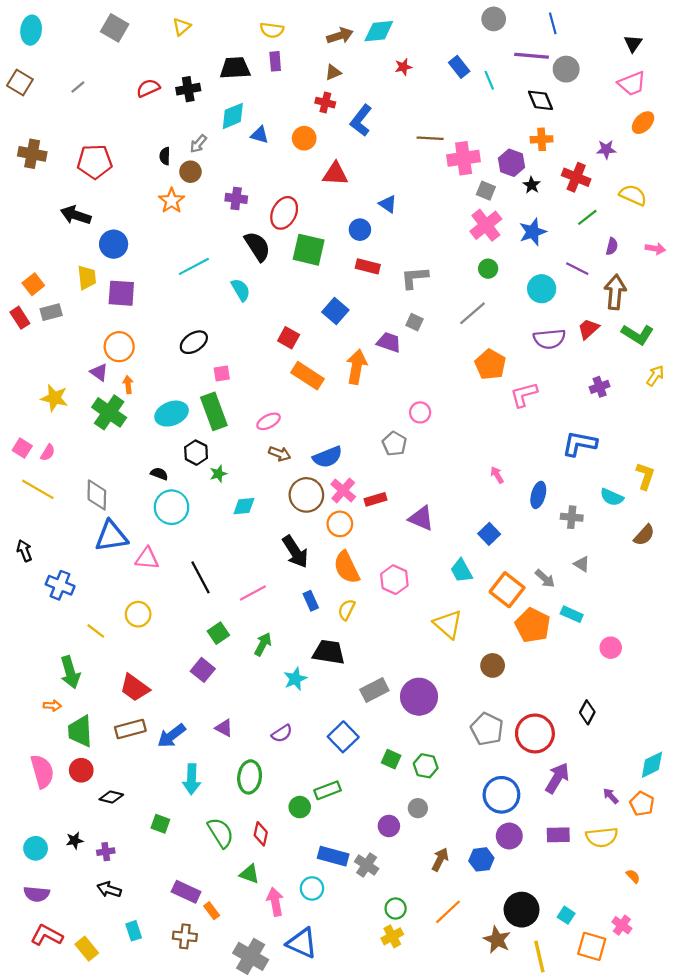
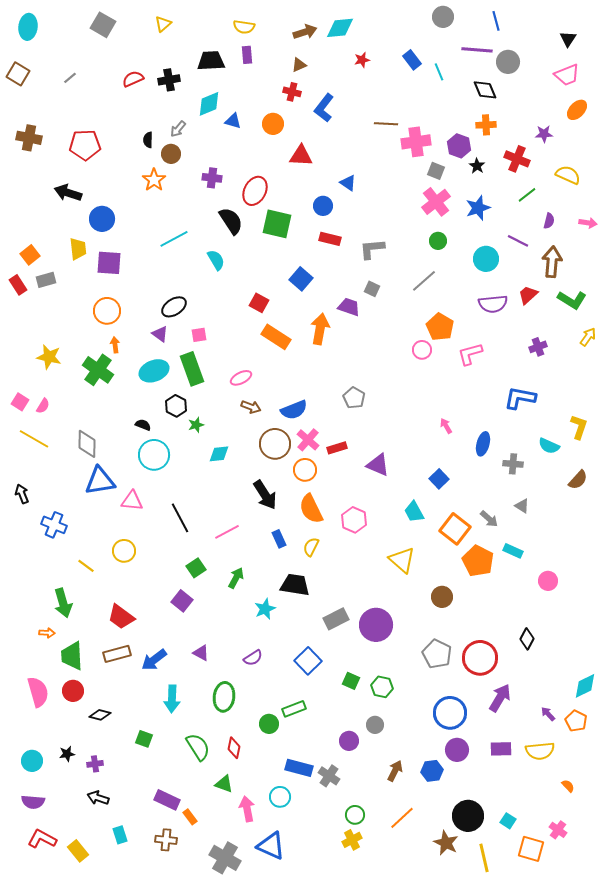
purple triangle: (99, 372) -> (160, 334), moved
pink circle: (420, 412) -> (422, 350), moved

